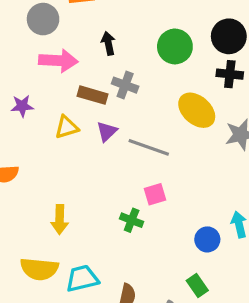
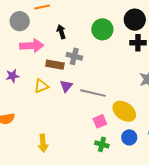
yellow ellipse: (197, 110) -> (124, 111), moved
green cross: (132, 220) -> (102, 144), moved
blue circle: (207, 239) -> (129, 137), moved

